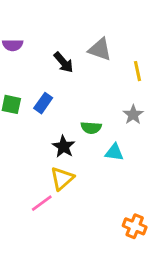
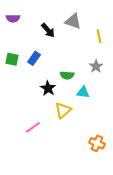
yellow triangle: (62, 178) -> (63, 110), moved

